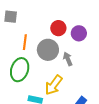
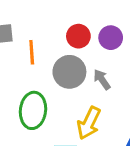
orange line: (25, 42) -> (32, 52), moved

